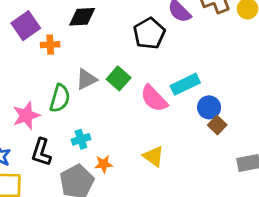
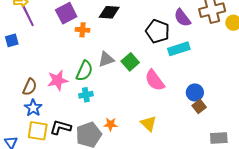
black pentagon: (149, 33) -> (158, 31), turned -30
cyan rectangle: (185, 84) -> (179, 49), moved
cyan cross: (81, 139) -> (86, 95), moved
black L-shape: (41, 152) -> (61, 127), moved, turned 80

